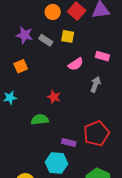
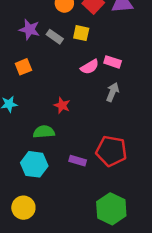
pink rectangle: (102, 56) -> (113, 62), moved
red pentagon: (96, 133) -> (111, 151), turned 30
cyan hexagon: (56, 163) -> (34, 164), moved

